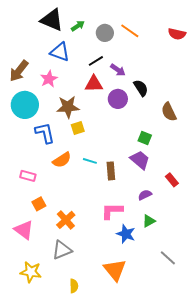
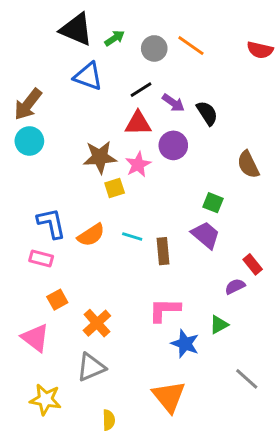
pink star: (49, 79) -> (138, 164), moved
black semicircle: (141, 88) -> (207, 113), moved
cyan circle: (25, 105) -> (29, 141), moved, size x0.7
blue L-shape: (45, 133) -> (51, 223), moved
purple semicircle: (145, 195) -> (235, 286), moved

